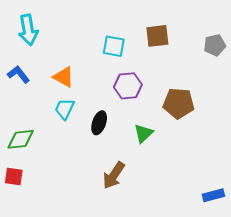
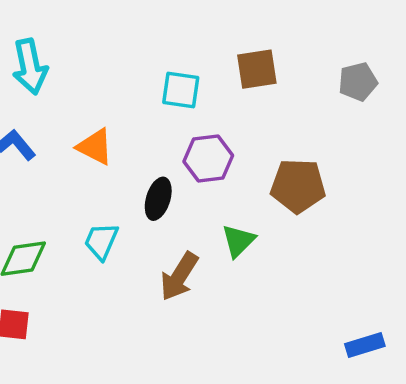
cyan trapezoid: (65, 109) -> (101, 241), moved
black ellipse: (99, 123) -> (158, 199), moved
brown arrow: (114, 175) -> (179, 276), moved

